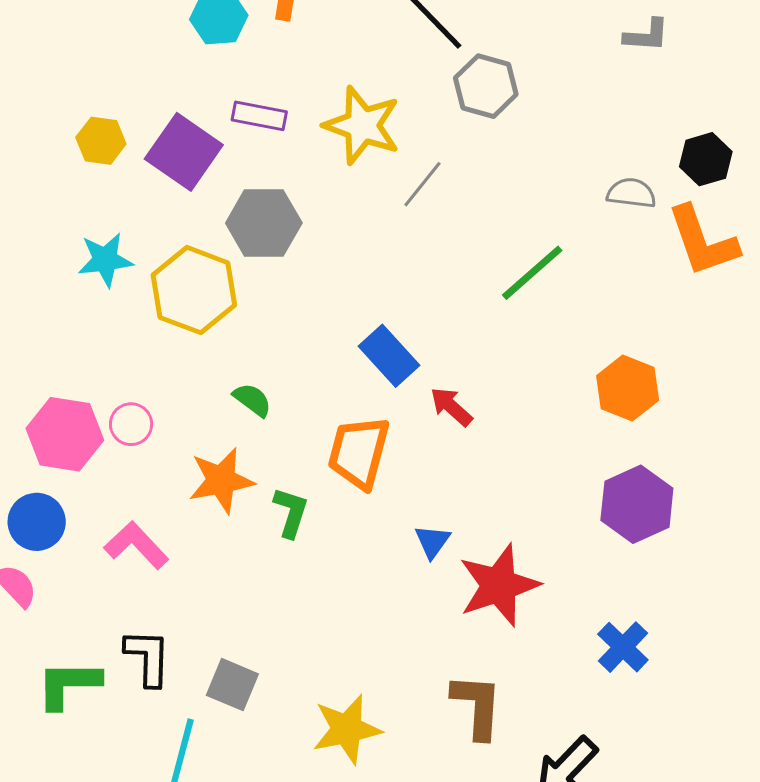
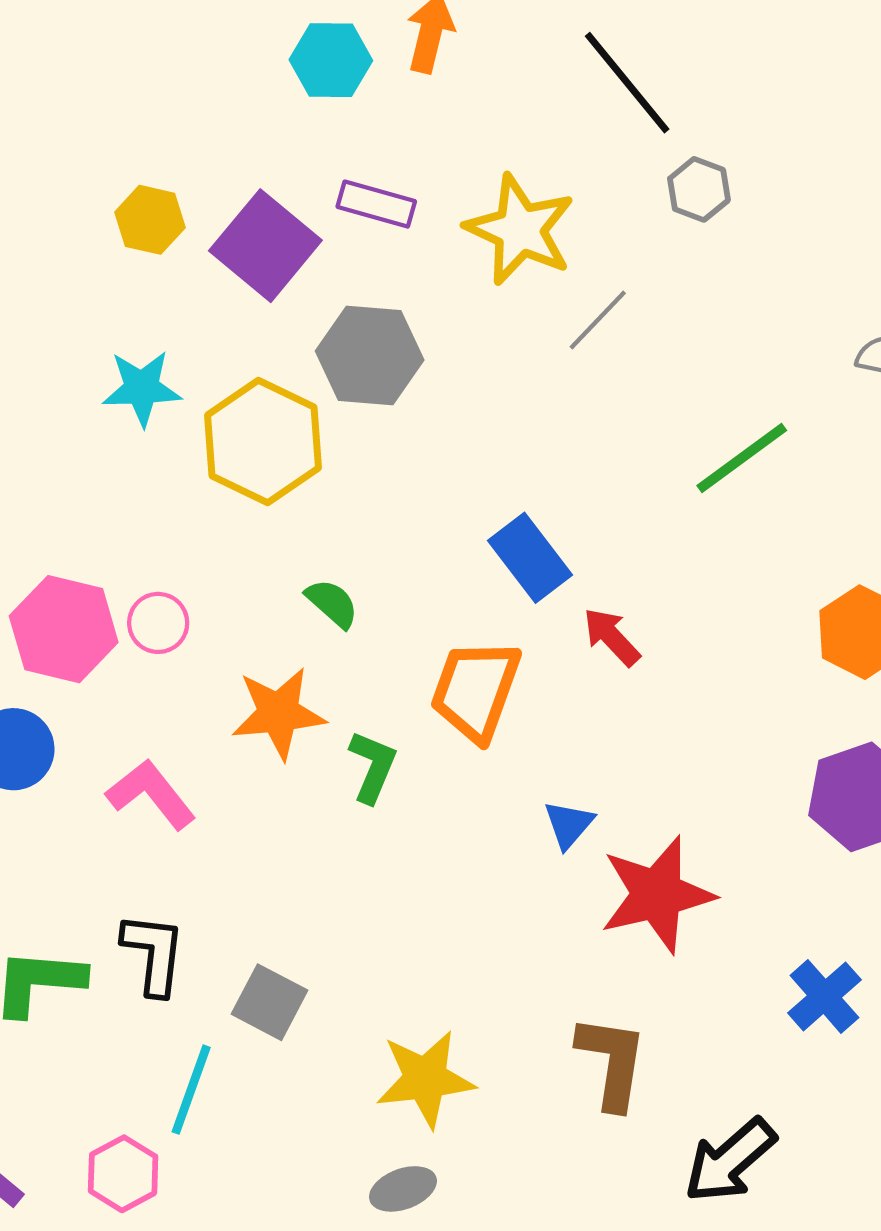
gray hexagon: (486, 86) -> (699, 189), size x0.7

